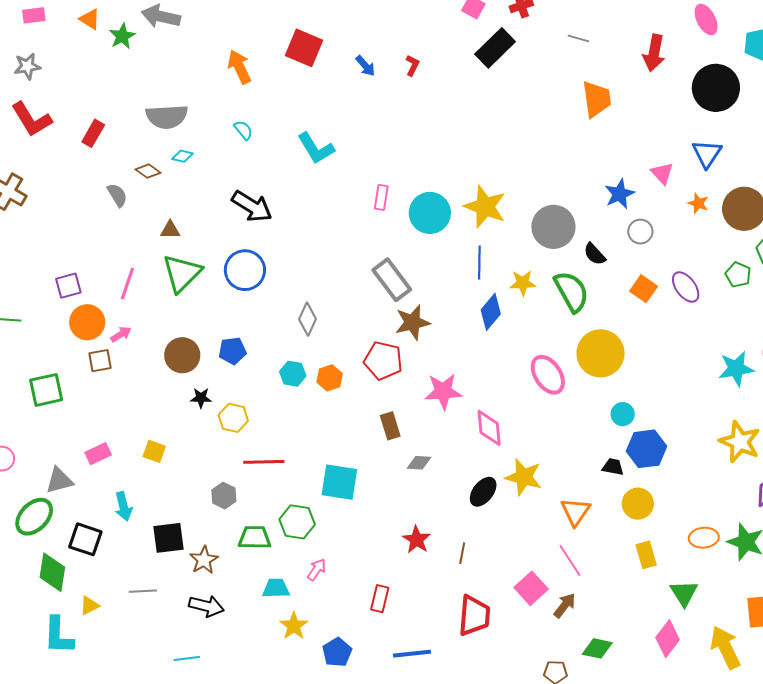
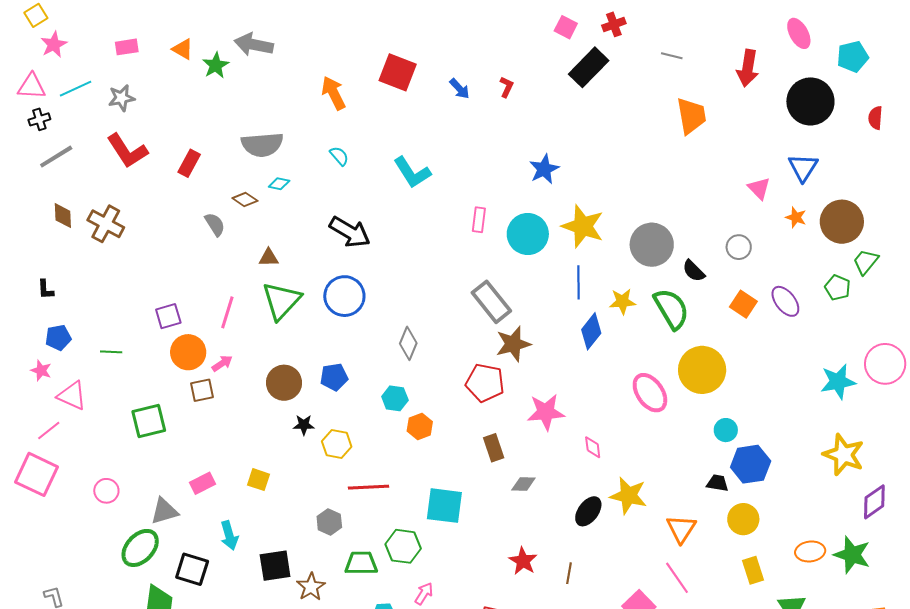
blue star: (620, 194) -> (544, 169), moved
orange hexagon: (330, 378) -> (420, 426), moved
pink diamond: (489, 428) -> (593, 447), size x0.6

